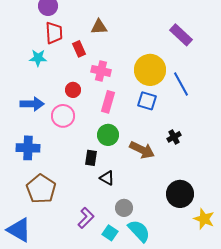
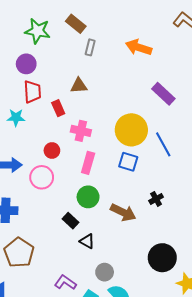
black rectangle: (91, 158) -> (71, 221), turned -56
purple L-shape: (86, 218) -> (65, 282), turned -100

